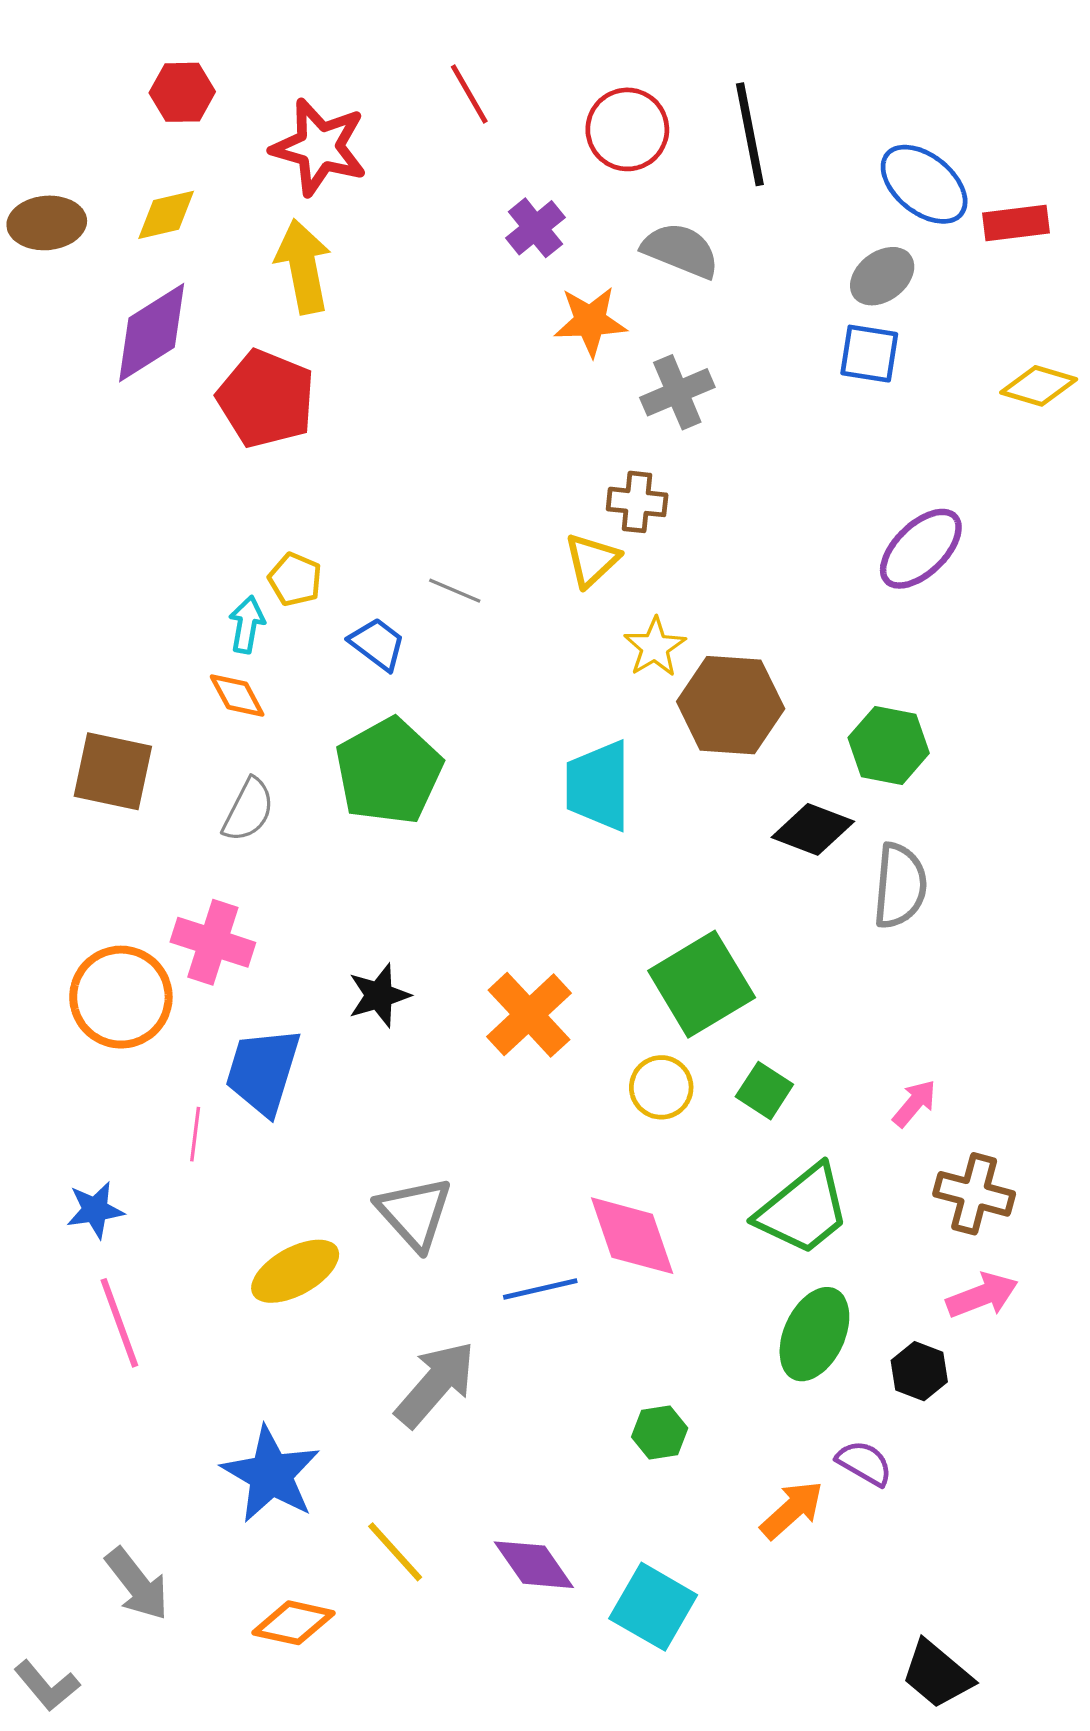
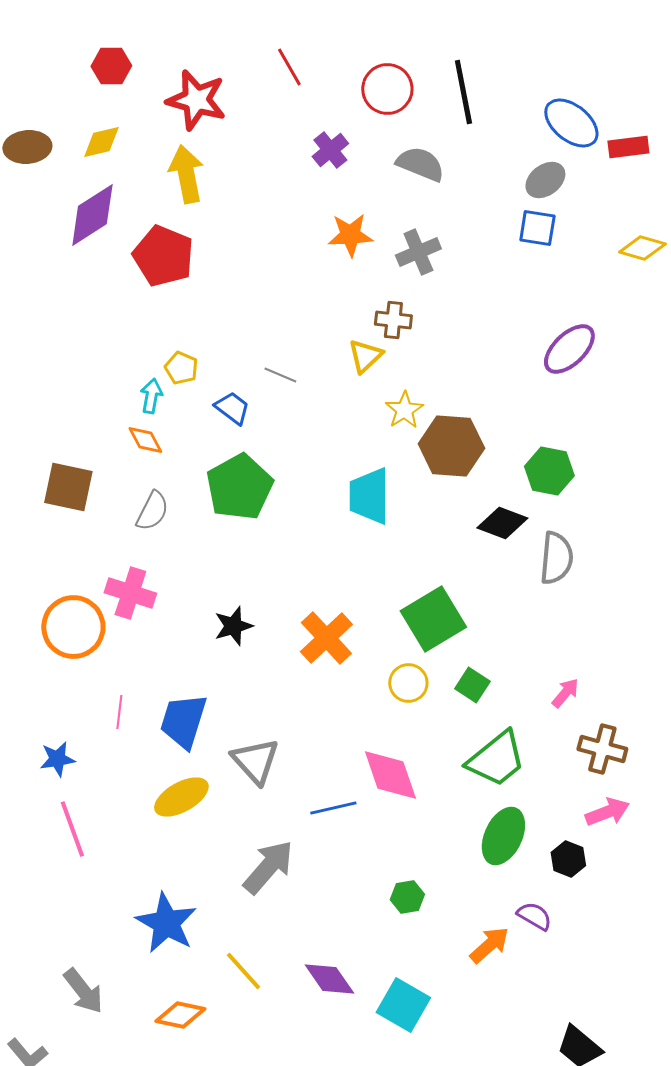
orange star: (590, 321) -> (350, 235), moved
blue trapezoid: (263, 1071) -> (183, 721), moved

